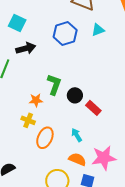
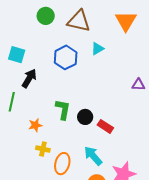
black arrow: (26, 48) -> (29, 78), turned -36
orange star: (36, 100) -> (35, 125), moved
cyan arrow: (77, 135) -> (93, 156), size x1.5

